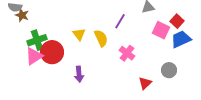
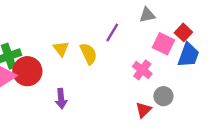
blue trapezoid: (181, 39) -> (188, 55), turned 135
pink cross: (127, 53) -> (142, 70), moved
gray circle: (169, 70) -> (163, 96), moved

